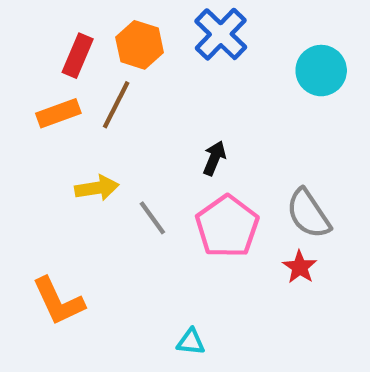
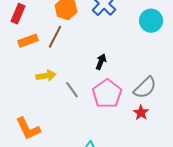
red rectangle: (78, 56) -> (18, 14), moved
gray semicircle: (308, 214) -> (145, 88), turned -100

